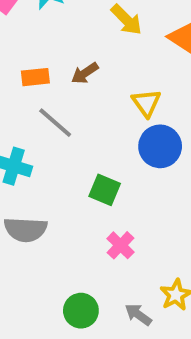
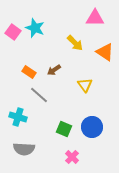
orange rectangle: (35, 77) -> (29, 72), turned 40
blue circle: (160, 146) -> (92, 127), moved

